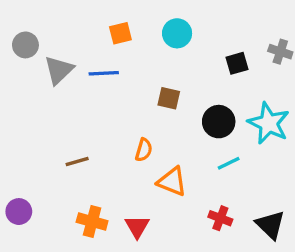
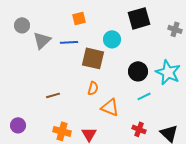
cyan circle: (177, 33) -> (112, 39), moved
black square: (237, 63) -> (139, 18), moved, size x1.6
brown square: (169, 98) -> (93, 58), moved, size x1.6

